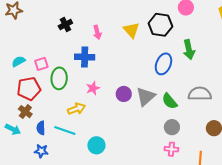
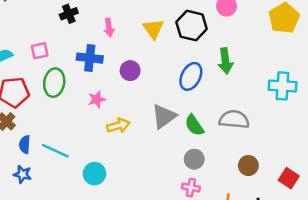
pink square: (41, 64) -> (40, 51), moved
purple circle: (124, 94) -> (130, 71), moved
yellow arrow: (76, 109) -> (118, 125), moved

